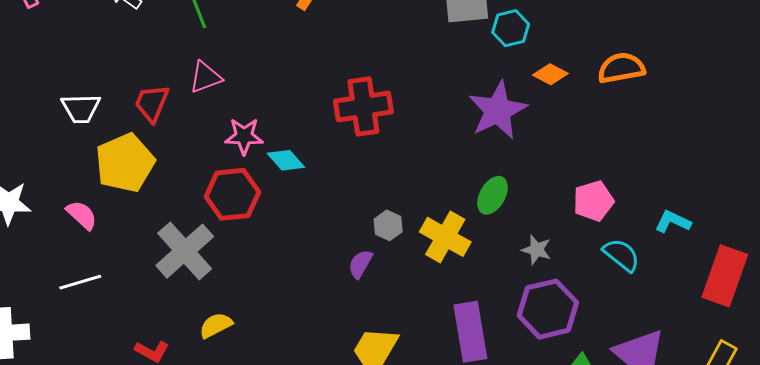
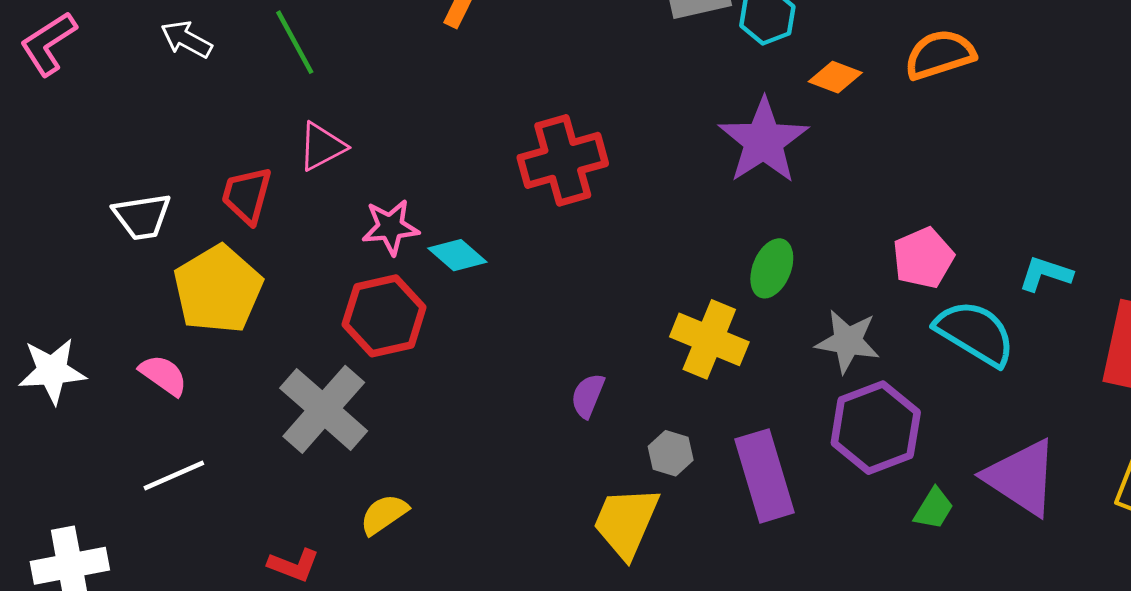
gray hexagon: (388, 225) -> (671, 453), moved
gray star: (536, 250) -> (848, 341), size x1.4
cyan semicircle: (621, 255) -> (975, 333), size x1.4

